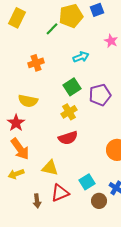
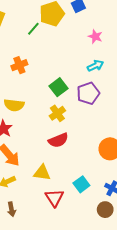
cyan arrow: (81, 57) -> (95, 66), moved
red triangle: (60, 193) -> (54, 198), turned -36
brown arrow: (37, 201) -> (12, 209), moved
brown circle: (99, 201) -> (105, 210), moved

